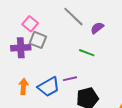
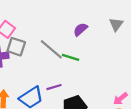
gray line: (73, 17) -> (51, 49), moved

